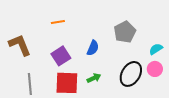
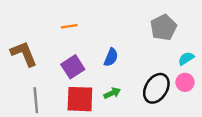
gray pentagon: (125, 32) -> (164, 27), moved

